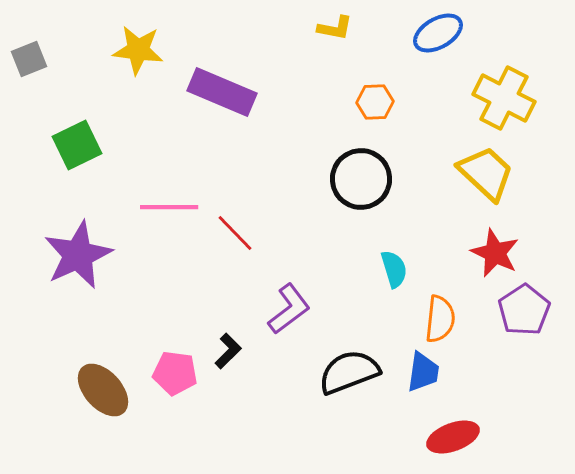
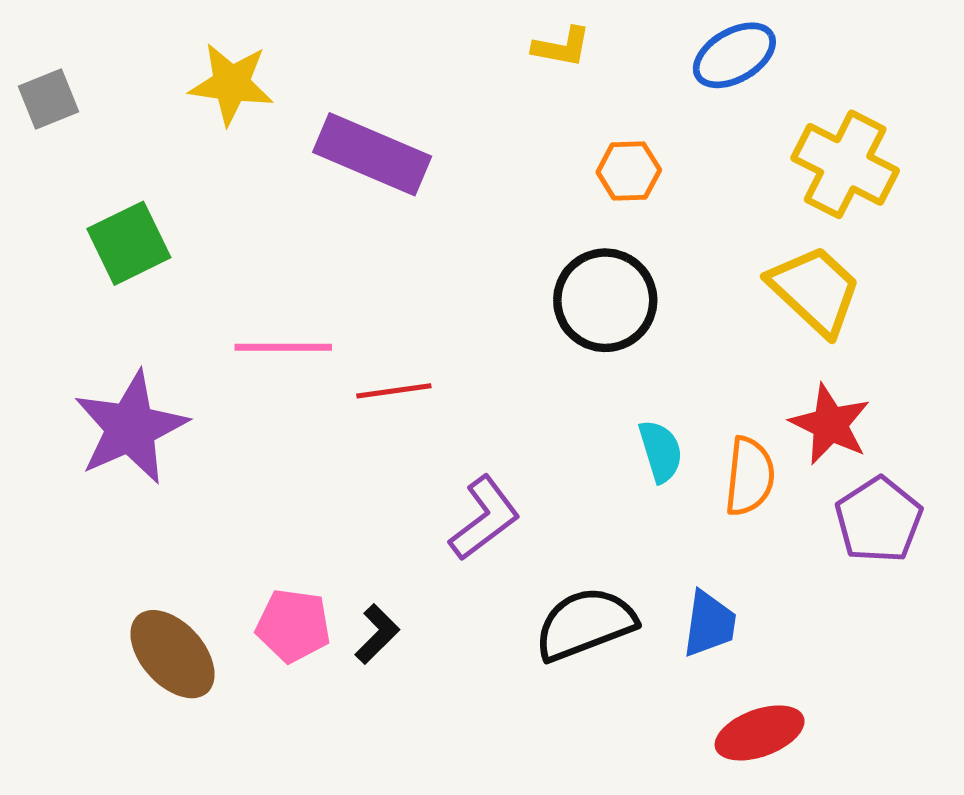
red line: (235, 233) -> (394, 391), turned -54
orange semicircle: (440, 319) -> (750, 476), moved
black L-shape: (228, 351) -> (377, 634), moved

